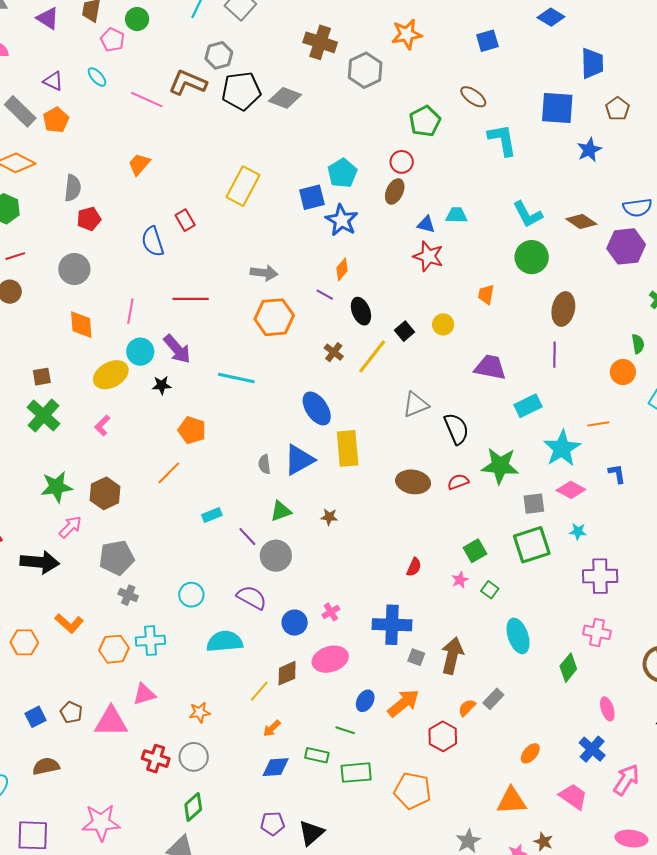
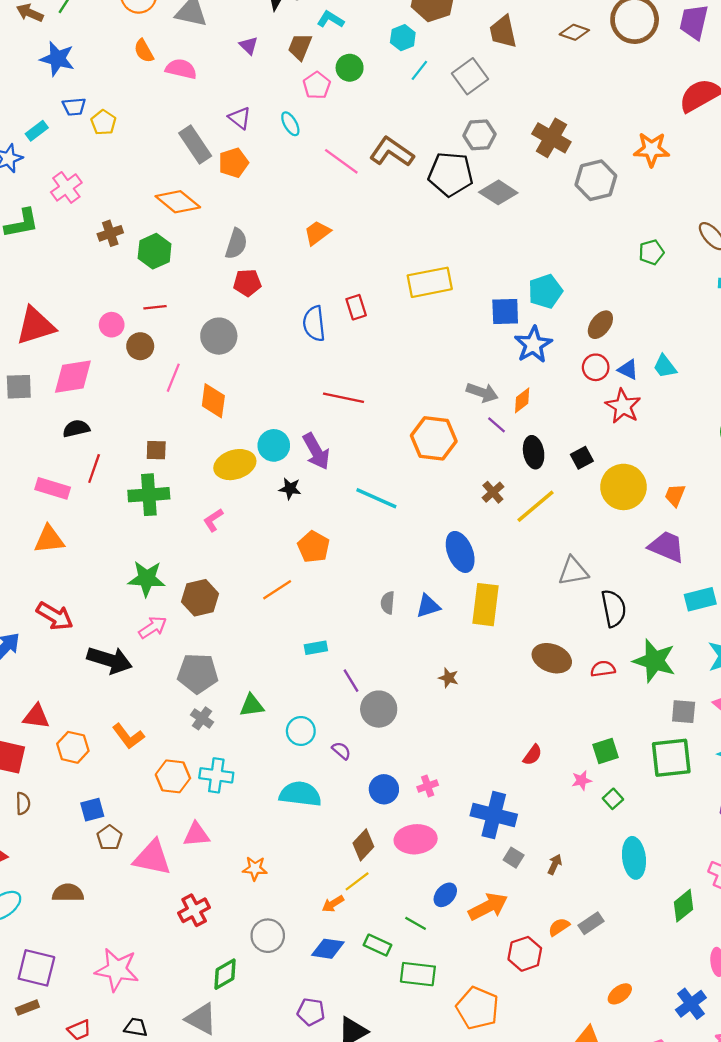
purple triangle: (48, 18) -> (249, 46), size x0.7
gray hexagon: (219, 55) -> (479, 135), moved
green pentagon: (425, 121) -> (651, 252), size x0.7
red circle: (402, 162) -> (596, 367), moved
yellow rectangle: (243, 186) -> (430, 282), turned 39
cyan trapezoid: (457, 215) -> (665, 366), turned -140
gray arrow: (264, 273) -> (482, 392), moved
orange trapezoid: (486, 294) -> (675, 495), moved
pink line: (130, 311) -> (173, 378), moved
yellow circle: (443, 324) -> (623, 487), size x1.8
black square: (404, 331) -> (582, 458), moved
green cross: (43, 416) -> (149, 495), turned 32
blue triangle: (299, 460) -> (428, 606), size x0.7
green triangle: (281, 511) -> (252, 705), moved
cyan circle: (191, 595) -> (301, 731), moved
purple semicircle: (252, 597) -> (341, 751), size x0.6
brown arrow: (452, 656) -> (555, 864), size x0.5
brown diamond: (287, 673) -> (363, 845), turned -36
yellow line: (259, 691) -> (357, 881), moved
blue square: (35, 717) -> (92, 810), moved
gray circle: (194, 757) -> (268, 936), moved
red cross: (156, 759) -> (194, 910), turned 32

